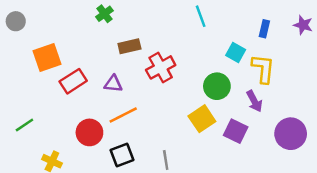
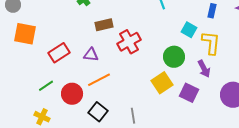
orange square: (47, 57) -> (25, 34), moved, turned 30
green line: (24, 125) -> (46, 86), moved
black square: (122, 155) -> (98, 112), turned -30

